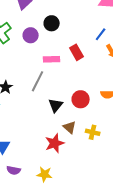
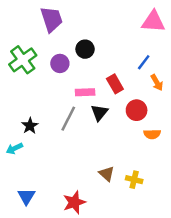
red circle: (81, 99) -> (137, 110), moved
black triangle: (56, 105) -> (99, 113), moved
red star: (55, 143) -> (74, 202), moved

